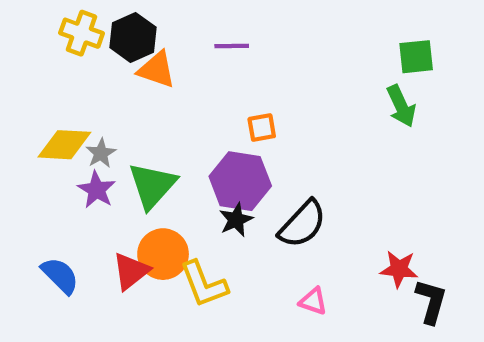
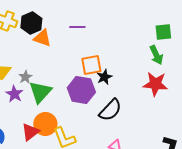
orange square: (262, 128) -> (91, 65), size x1.5
gray star: (101, 153) -> (25, 77), moved
black star: (236, 220) -> (104, 77), moved
red star: (399, 269) -> (155, 84), moved, size x1.4

